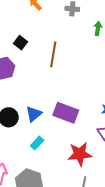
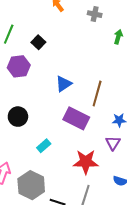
brown line: (53, 54) -> (97, 94), moved
blue triangle: (34, 114) -> (64, 84), moved

